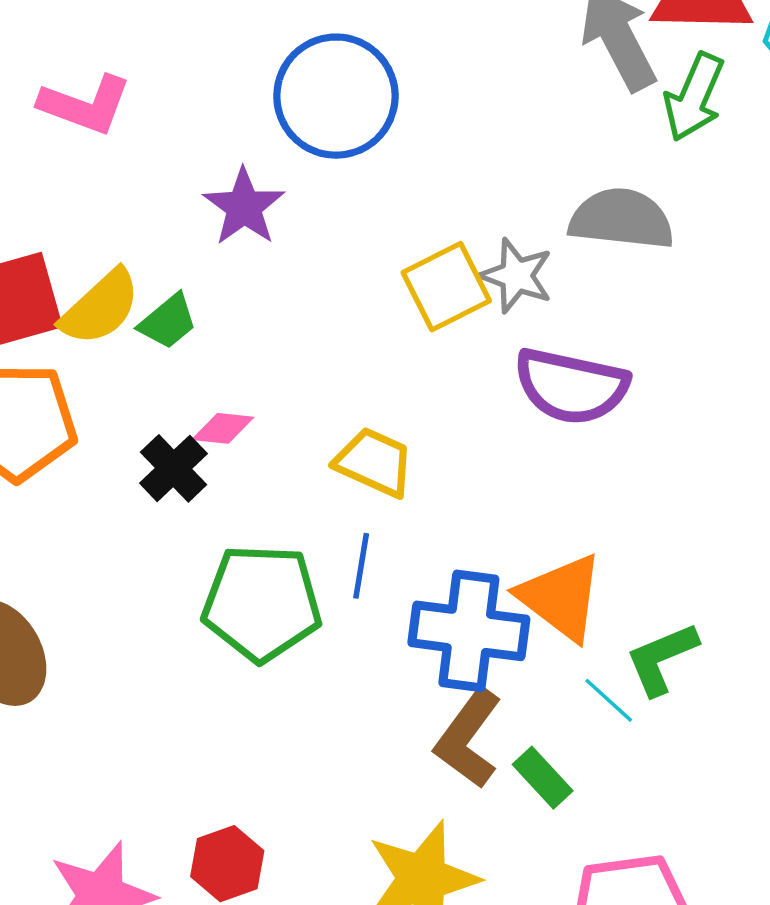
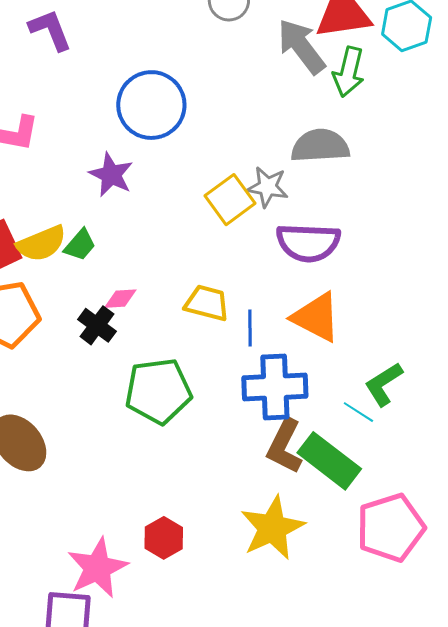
yellow semicircle: (100, 307) -> (41, 244), turned 30
blue line: (361, 566) -> (250, 328), moved
orange triangle: (561, 597) -> (316, 317), moved
green rectangle: (543, 778) -> (329, 461), size x1.8

